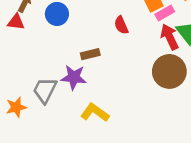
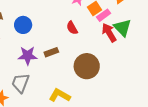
brown circle: (169, 71) -> (87, 66), moved
purple star: (74, 77) -> (28, 56), moved

